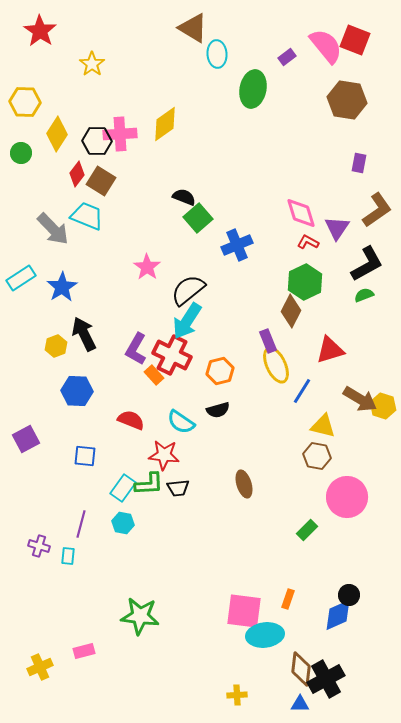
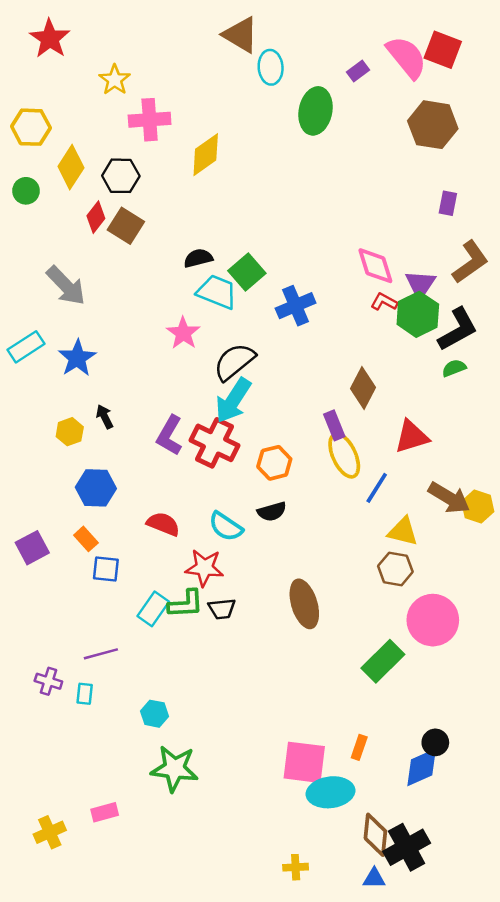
pink cross: (120, 134) -> (150, 120), moved
black semicircle: (184, 197) -> (198, 258), moved, turned -35
cyan trapezoid: (87, 216) -> (217, 292), moved
green hexagon: (305, 282) -> (418, 314), moved
black arrow: (84, 334) -> (105, 417), size x0.6
orange rectangle: (154, 375) -> (86, 539), moved
brown ellipse: (244, 484) -> (304, 604), size x1.4
cyan hexagon: (123, 523) -> (155, 714), moved
purple line: (81, 524) -> (101, 654), turned 60
green rectangle: (307, 530) -> (383, 661), size x1.6

